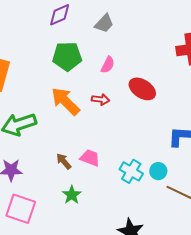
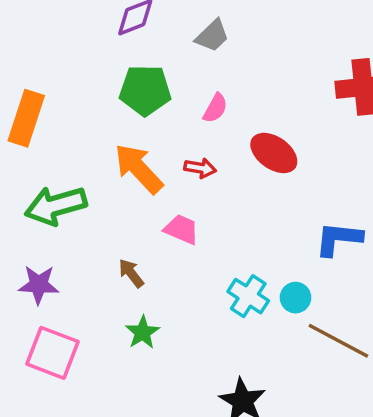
pink trapezoid: (90, 158) -> (181, 229), moved

